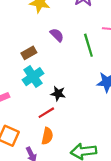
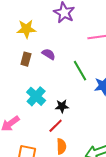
green line: (88, 45) -> (80, 71), moved
brown rectangle: (29, 53) -> (26, 59), moved, turned -32

